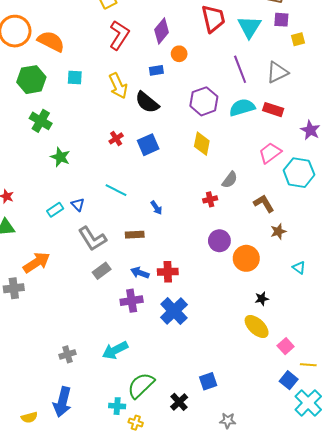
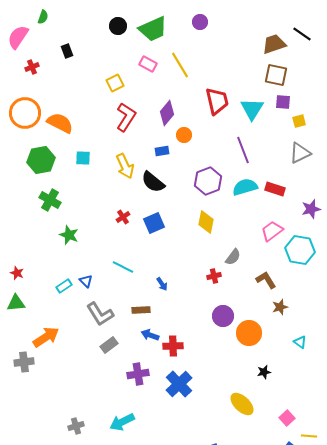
gray triangle: (277, 72) -> (300, 153), moved
purple star: (310, 130) -> (311, 209), turned 30
blue arrow: (140, 273) -> (150, 335), moved
yellow ellipse: (257, 327) -> (242, 404), moved

